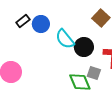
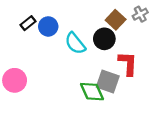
black circle: (84, 47) -> (104, 39), moved
gray square: (94, 73) -> (108, 81), size x1.5

